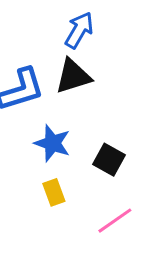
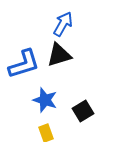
black square: (109, 160) -> (83, 111), turned 30

